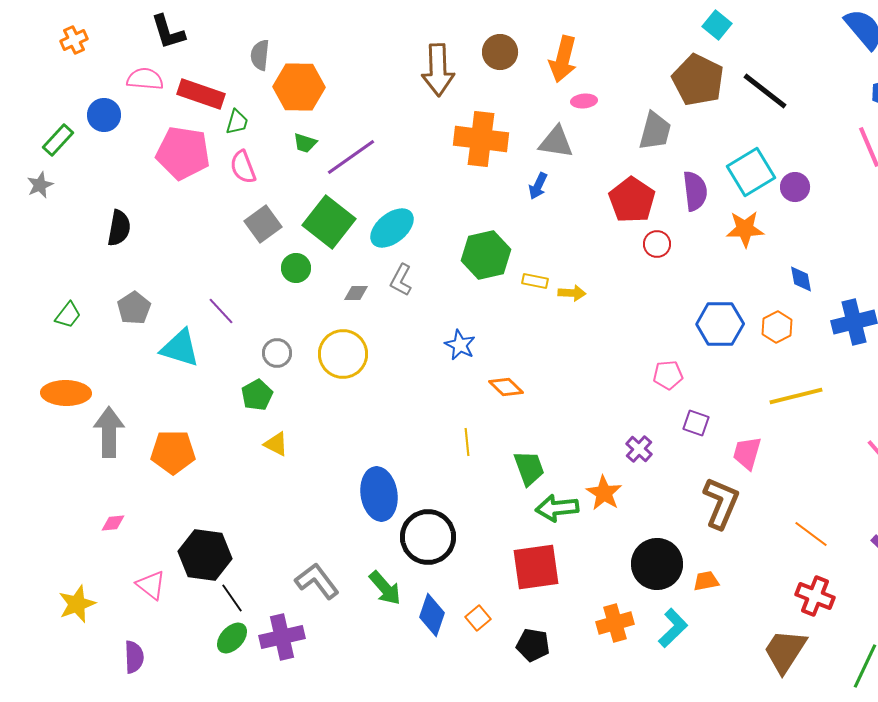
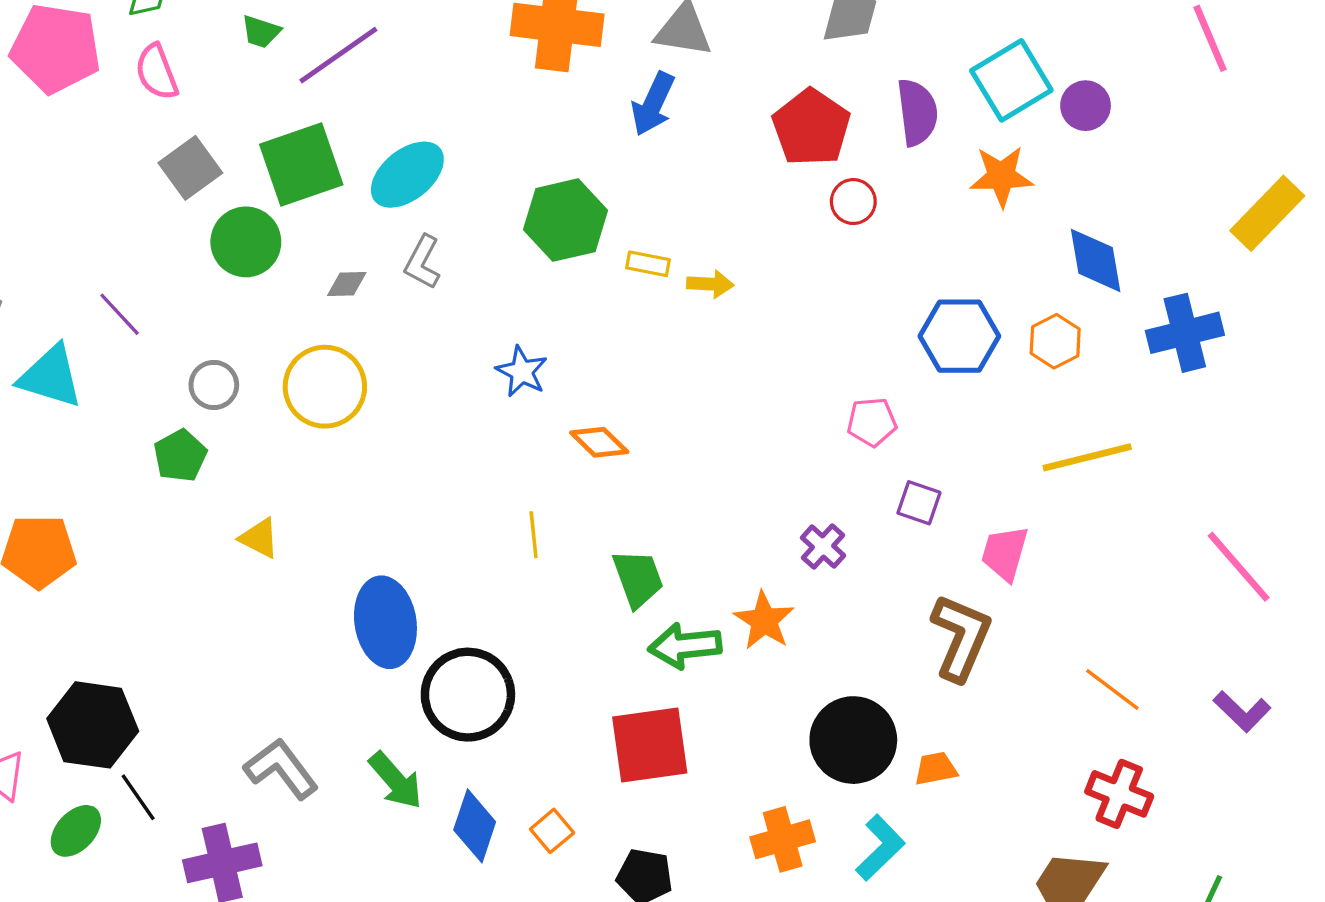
blue arrow: (538, 186) -> (653, 104), size x1.4
green square: (329, 222) -> (301, 165), turned 33
green circle: (296, 268) -> (246, 242), size x1.4
blue diamond: (801, 279) -> (1096, 260), size x1.5
yellow triangle: (276, 444) -> (259, 538), moved
green ellipse: (232, 638) -> (76, 831), moved

